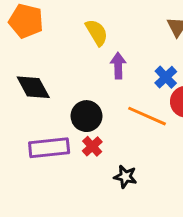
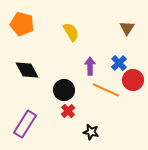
purple arrow: (118, 66) -> (90, 66), moved
purple rectangle: (49, 148) -> (25, 124), moved, turned -52

